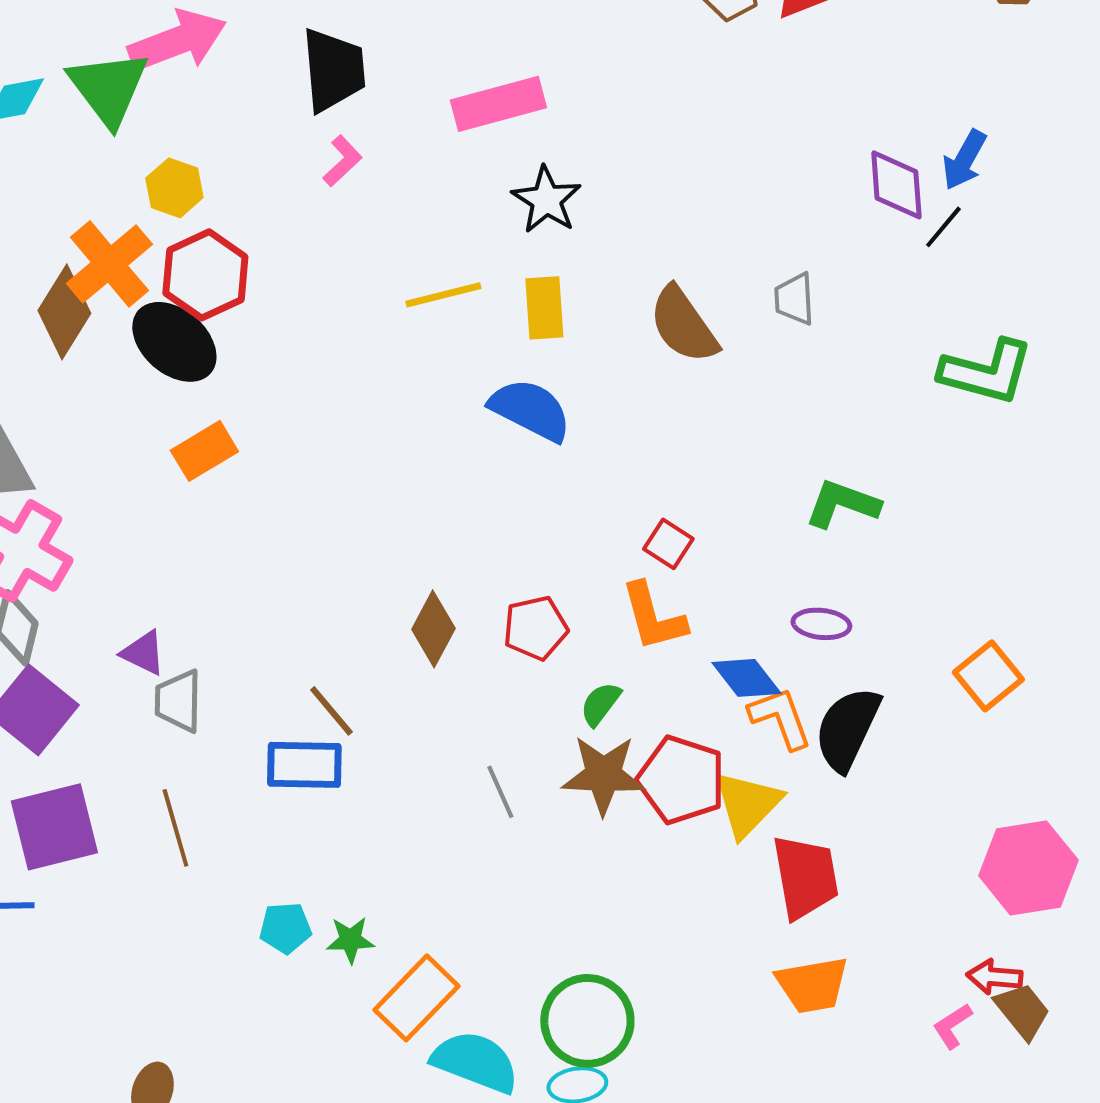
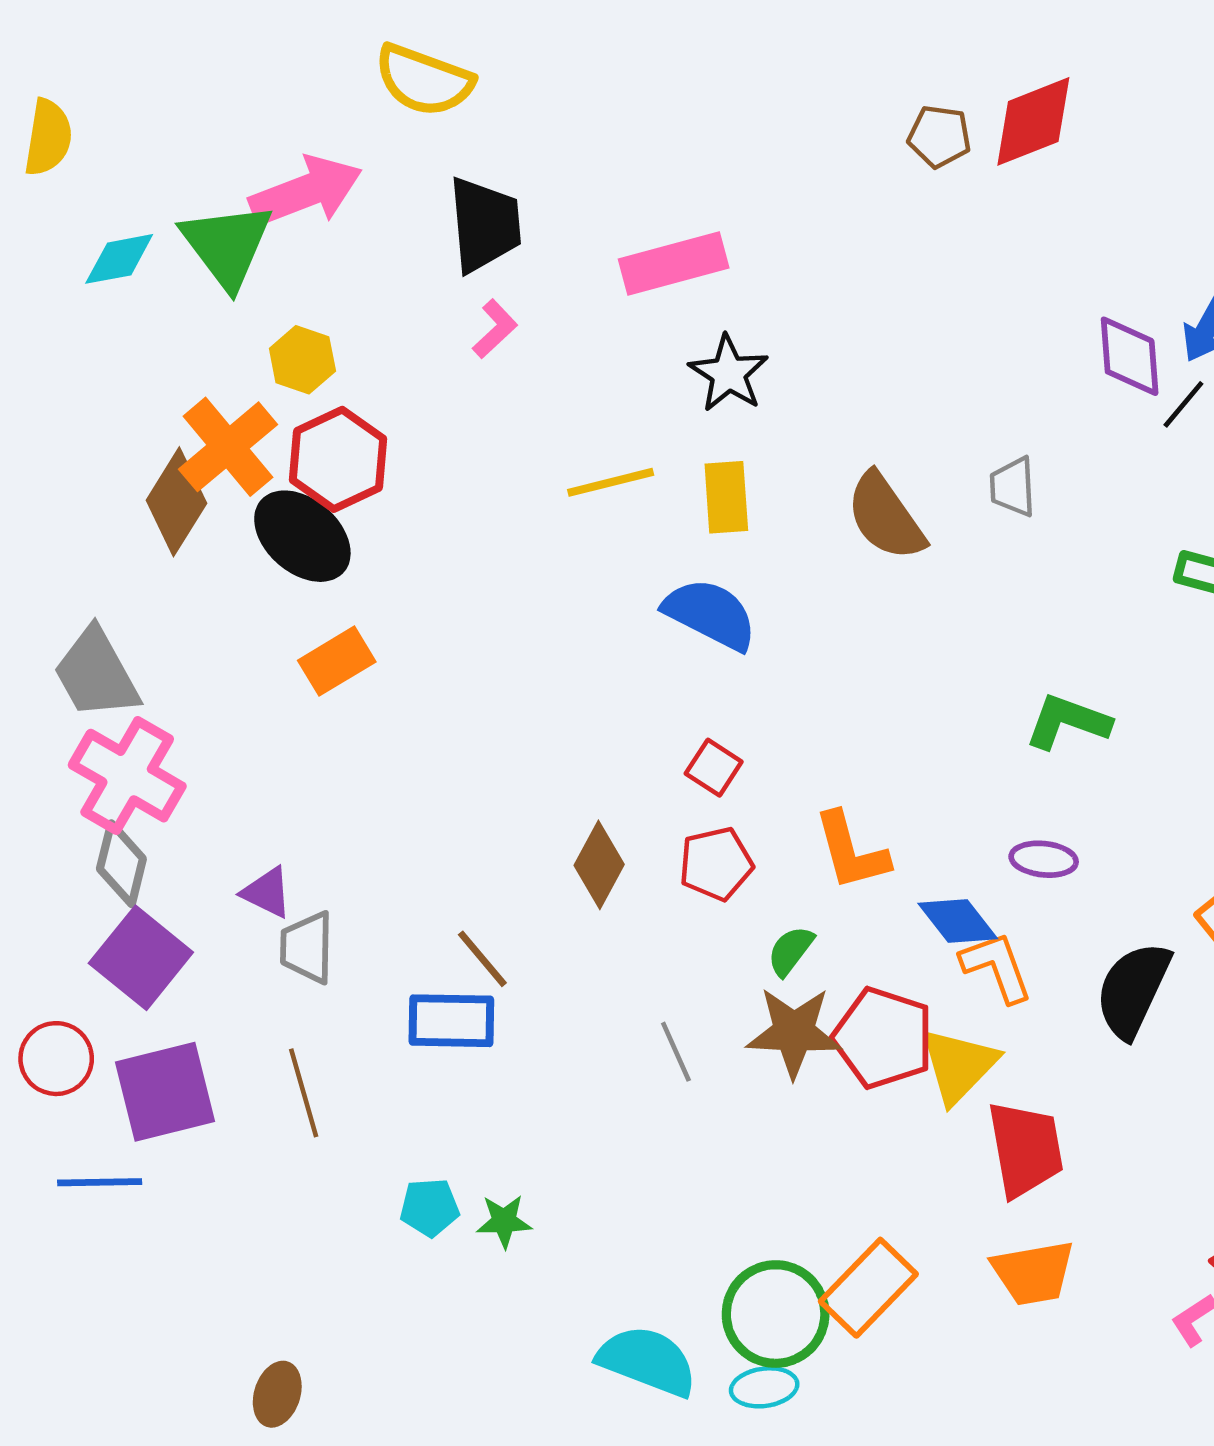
red square: (668, 544) -> (714, 768), moved
black semicircle: (847, 729) -> (1133, 990), moved
orange rectangle: (416, 998) -> (868, 1288), moved

